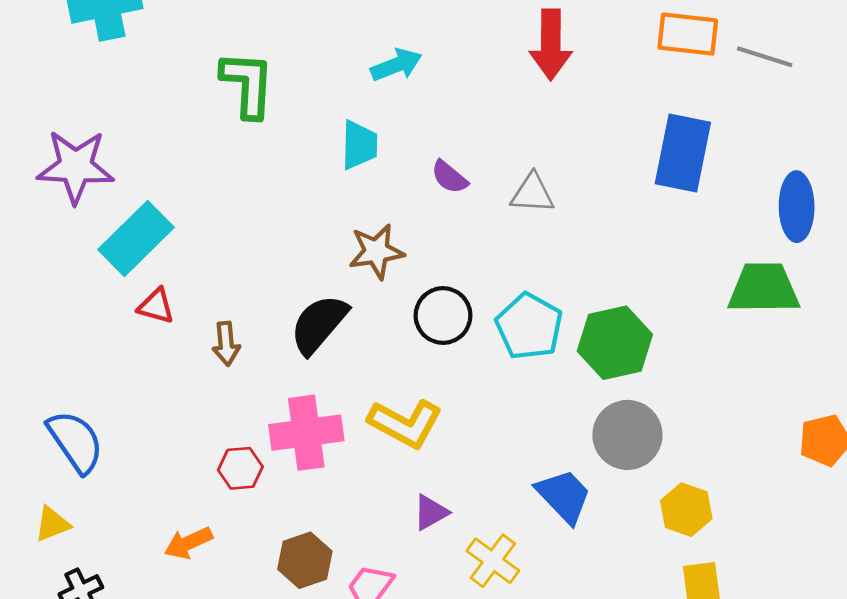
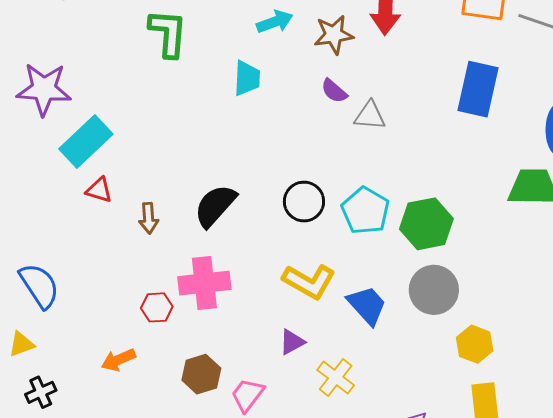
purple semicircle: (449, 177) -> (334, 91), moved
brown star: (376, 251) -> (334, 35), moved
yellow L-shape: (405, 423) -> (309, 281), moved
blue trapezoid: (564, 496) -> (367, 305), moved

